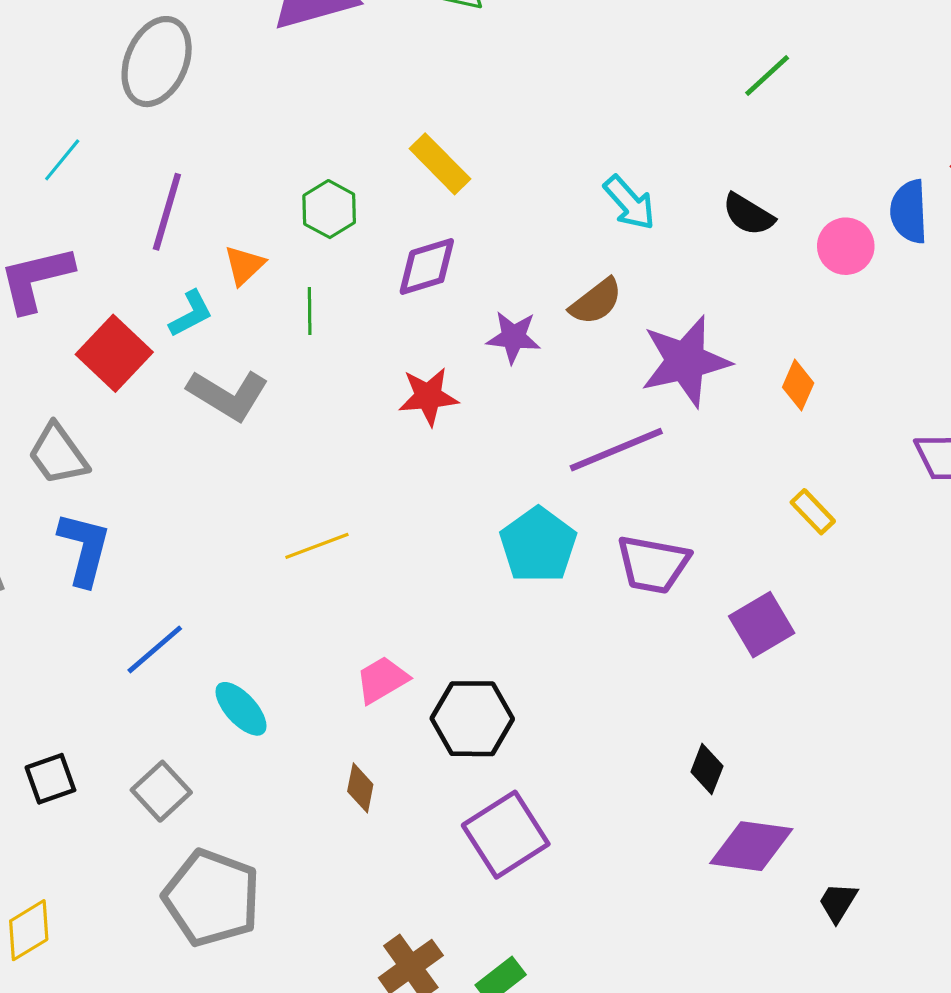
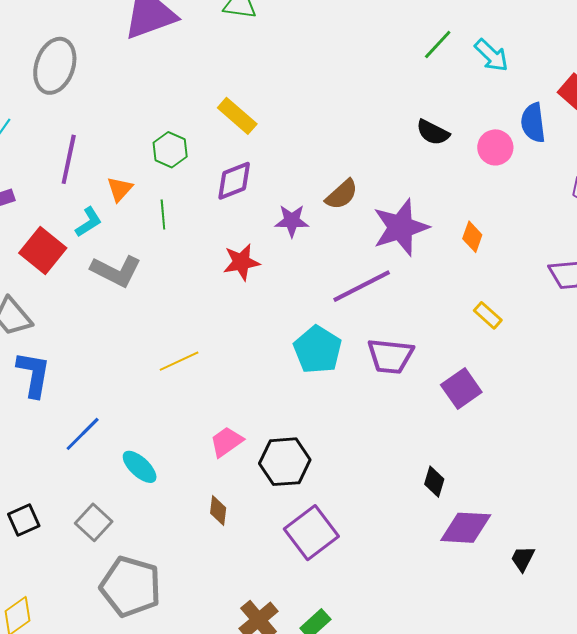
cyan arrow: (629, 203) -> (491, 55), moved

